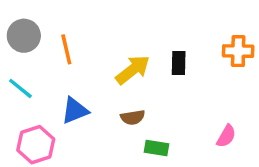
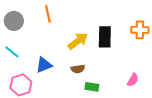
orange line: (66, 49) -> (48, 14), moved
black rectangle: (179, 63) -> (105, 37), size x1.5

